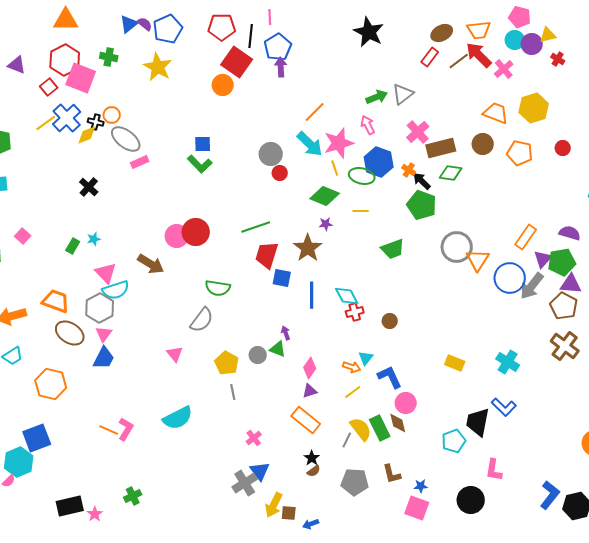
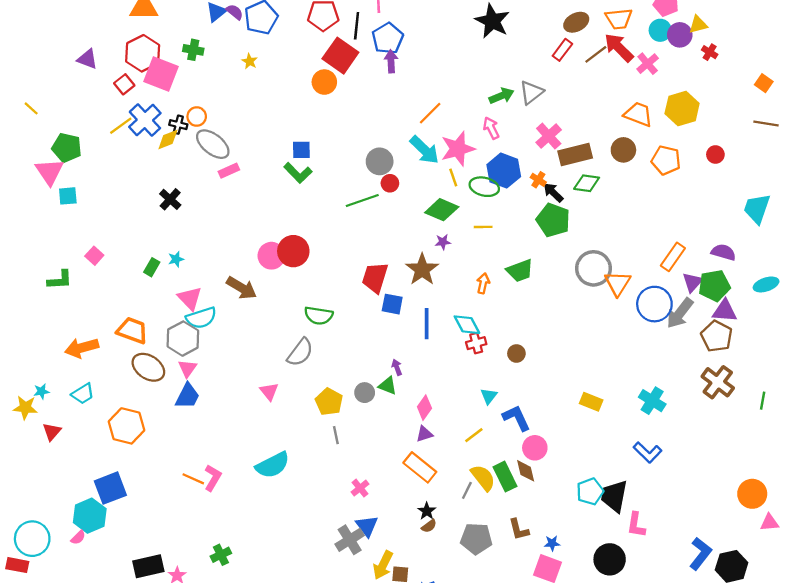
yellow star: (158, 67) -> (250, 61), size x0.5
green line: (256, 227) -> (362, 200), moved
orange arrow: (352, 367) -> (483, 283), moved, turned -96
black trapezoid: (478, 422) -> (614, 496), moved

